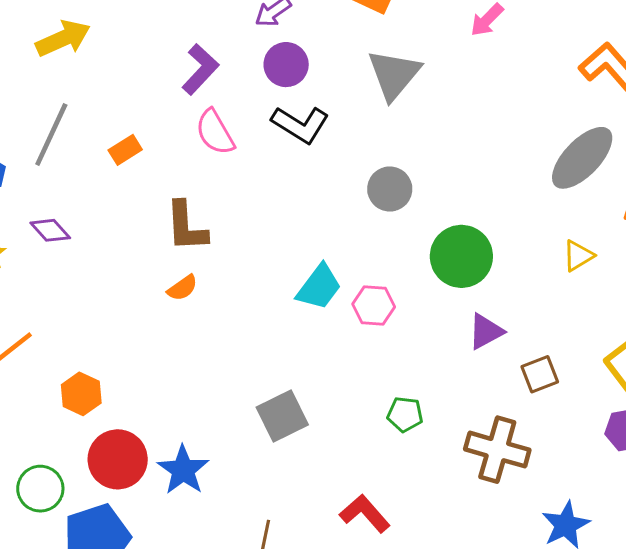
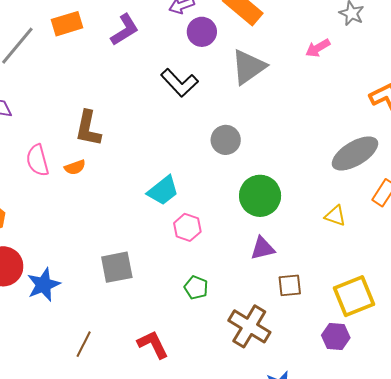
purple circle: (286, 65) -> (202, 32), moved
pink semicircle: (215, 132) -> (38, 160), moved
orange rectangle: (125, 150) -> (67, 24), moved, size x1.4
yellow triangle: (578, 256) -> (335, 216), turned 35
pink hexagon: (374, 306) -> (187, 227), moved

